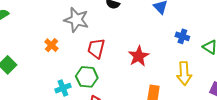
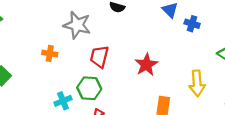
blue cross: (182, 36) -> (192, 24), moved
orange cross: (51, 45) -> (50, 53), turned -32

